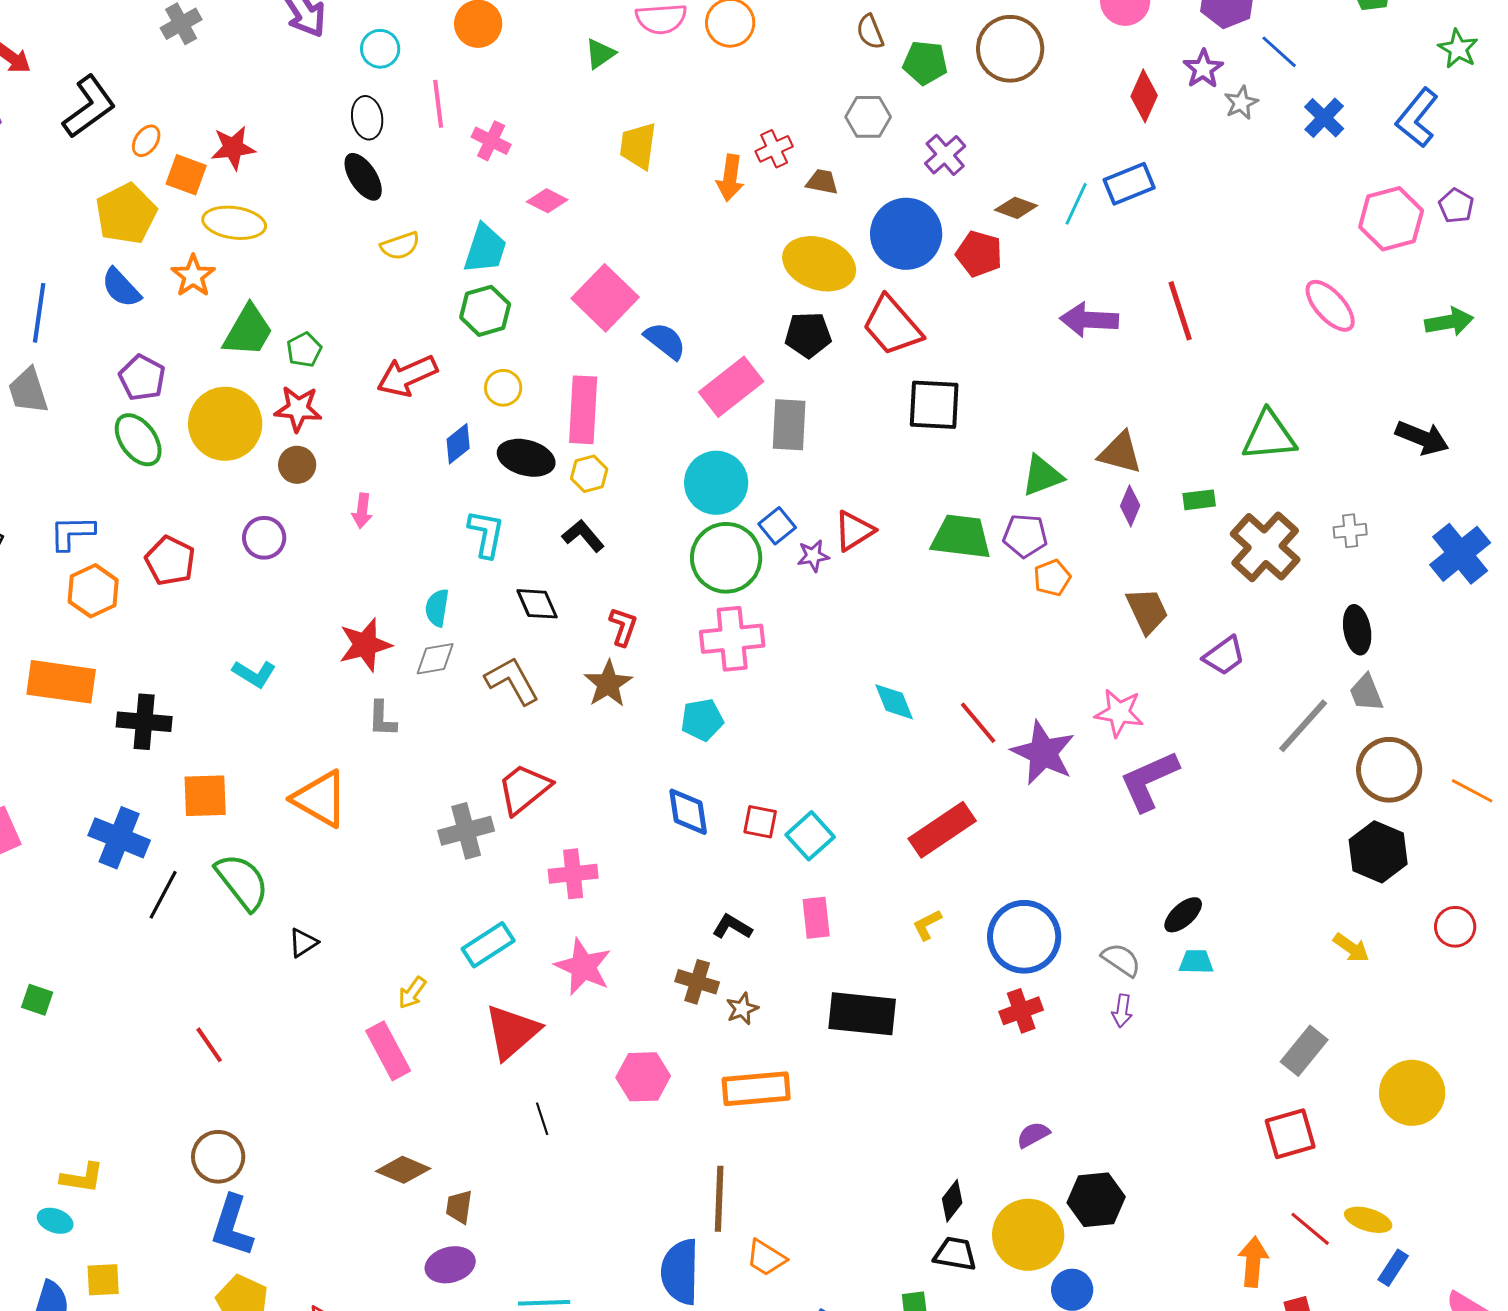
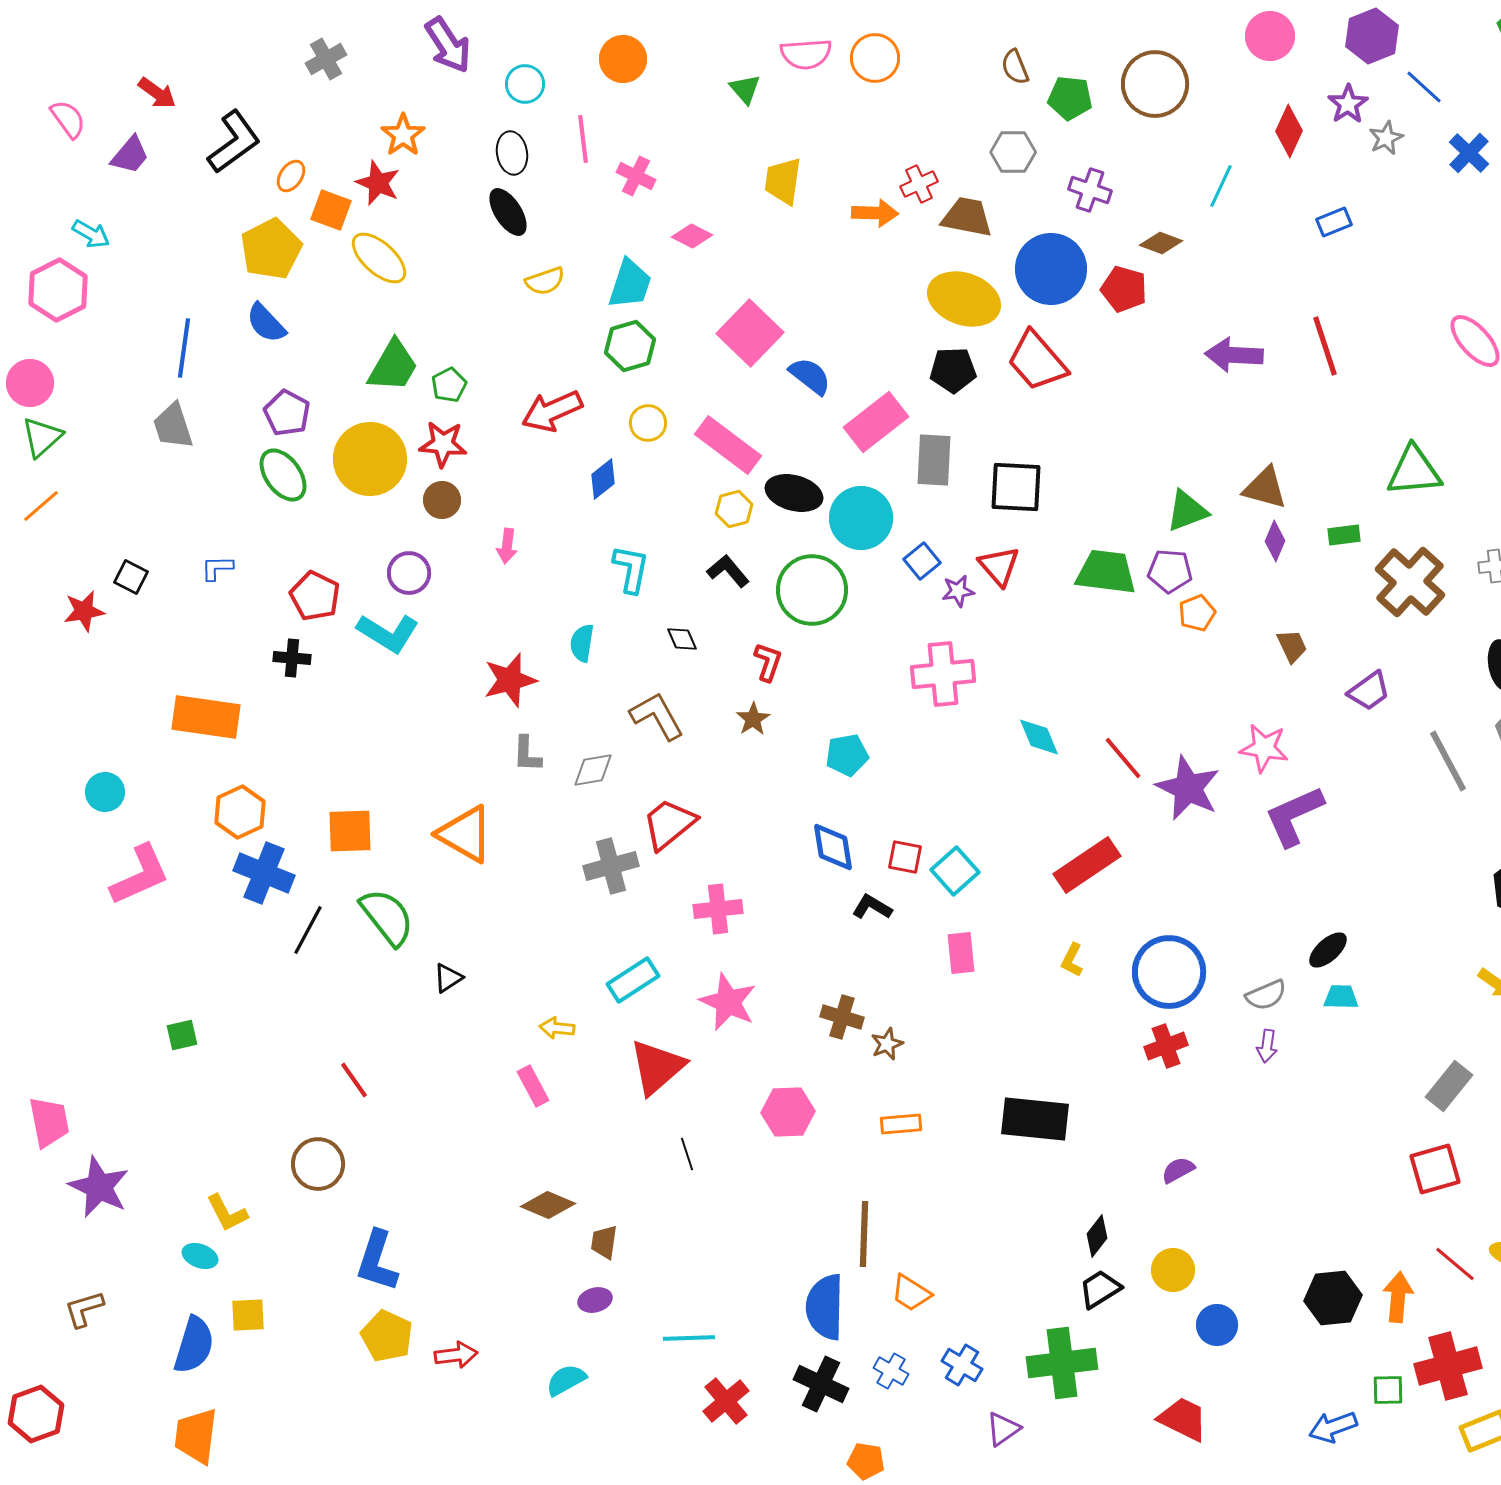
green triangle: (600, 54) -> (745, 89), turned -36
red star: (233, 148) -> (378, 183), turned 30
purple cross: (945, 155) -> (1090, 190), turned -30
orange arrow: (730, 178) -> (875, 213), turned -96
brown trapezoid: (822, 182) -> (967, 217), size x1.6
blue rectangle: (1129, 184) -> (1334, 222), moved, size x0.7
cyan line: (1076, 204) -> (1221, 186), moved
yellow ellipse: (234, 223) -> (379, 258), turned 34
orange star: (193, 276) -> (403, 135), moved
black square: (934, 405) -> (1016, 487), moved
pink rectangle: (583, 410) -> (728, 445), turned -56
black ellipse: (526, 458) -> (794, 493), moved
red triangle: (854, 531) -> (999, 566), turned -39
blue L-shape: (72, 533) -> (217, 568), size x0.7
green circle: (726, 558) -> (812, 590), moved
orange hexagon: (93, 591) -> (240, 812), moved
black diamond: (537, 604) -> (682, 639), size x0.7
brown trapezoid: (1147, 611) -> (1292, 646), size x0.7
pink cross: (732, 639) -> (943, 674), moved
gray diamond: (435, 659) -> (593, 770), moved
cyan L-shape: (254, 674) -> (388, 633), moved, size x1.4
brown star: (608, 684) -> (753, 719), size x0.7
black cross: (144, 722) -> (292, 658), moved, size x0.7
gray line: (1303, 726) -> (1448, 761), turned -70
yellow L-shape: (927, 925) -> (1072, 960), turned -36
black L-shape: (732, 927) -> (872, 907), moved
gray semicircle: (1121, 960) -> (1266, 995), turned 123
yellow arrow: (412, 993) -> (557, 1028), turned 60
green square: (37, 1000) -> (182, 1035), turned -32
black rectangle: (862, 1014) -> (1035, 1119), moved
pink rectangle: (388, 1051) -> (533, 1086), size x0.7
orange rectangle: (756, 1089) -> (901, 1124), size x0.6
brown circle: (218, 1157) -> (318, 1164), moved
yellow L-shape: (82, 1178) -> (227, 1213), turned 54
black hexagon: (1096, 1200) -> (1333, 1298), moved
yellow circle: (1028, 1235) -> (1173, 1270), size x0.6
black trapezoid: (955, 1254) -> (1100, 1289), turned -42
purple ellipse: (450, 1265) -> (595, 1300), size x0.7

